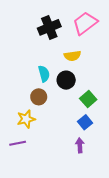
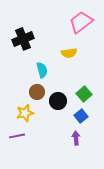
black cross: (49, 27) -> (23, 39), moved
black circle: (66, 80) -> (58, 101), moved

